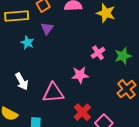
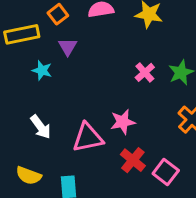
pink star: (80, 75) -> (123, 122), moved

